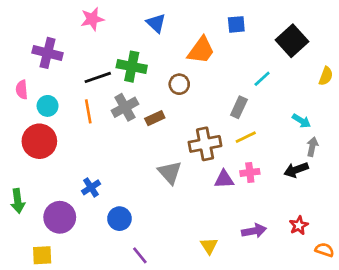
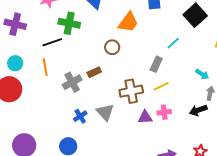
green cross: (132, 67) -> (69, 23), moved
gray cross: (125, 107) -> (72, 82), moved
blue cross: (91, 187) -> (80, 116), moved

